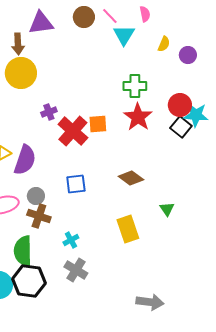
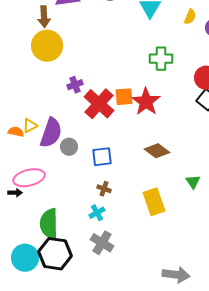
red star: (138, 117) -> (146, 102), moved
gray circle: (36, 196) -> (69, 147), moved
brown cross: (39, 216) -> (104, 189), moved, size x0.6

